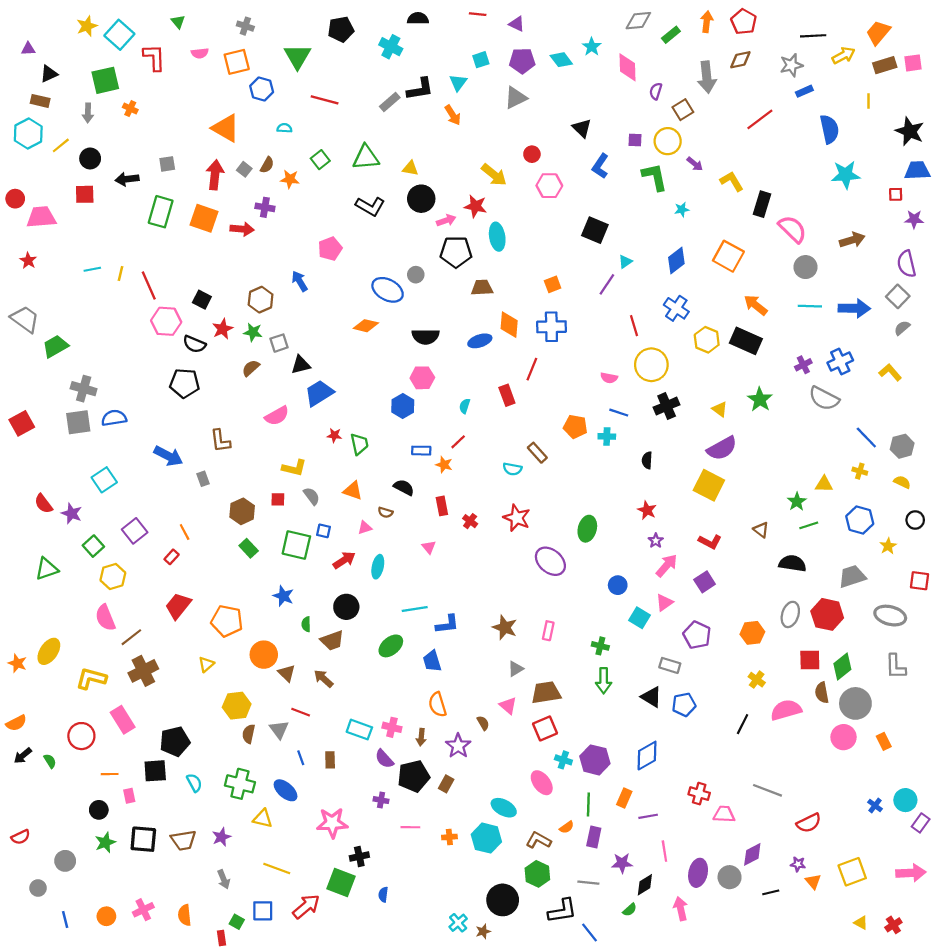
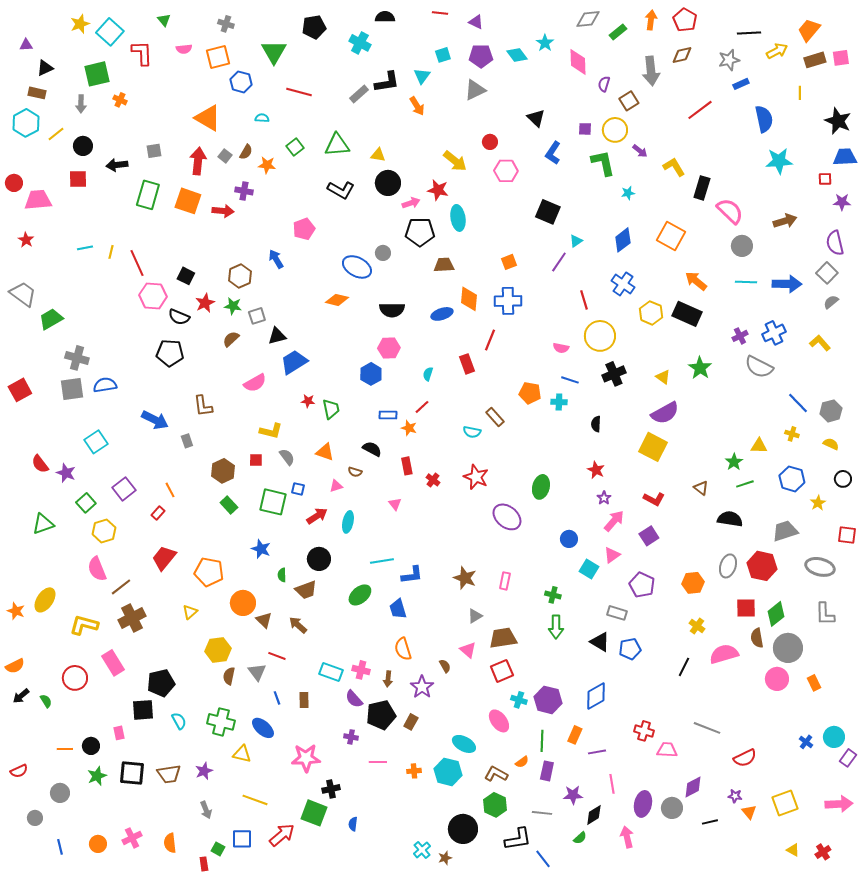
orange line: (110, 774) -> (65, 749), moved

